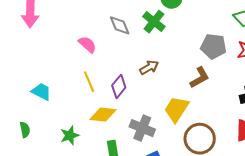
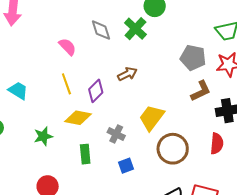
brown L-shape: (200, 78) -> (201, 91), moved
gray cross: (142, 128) -> (116, 134), size x0.7

